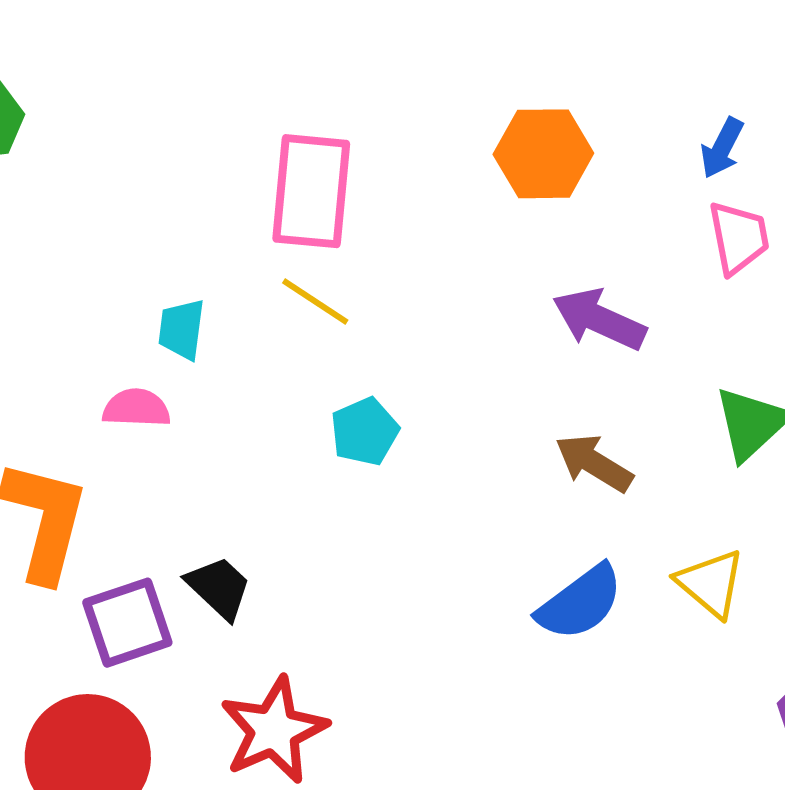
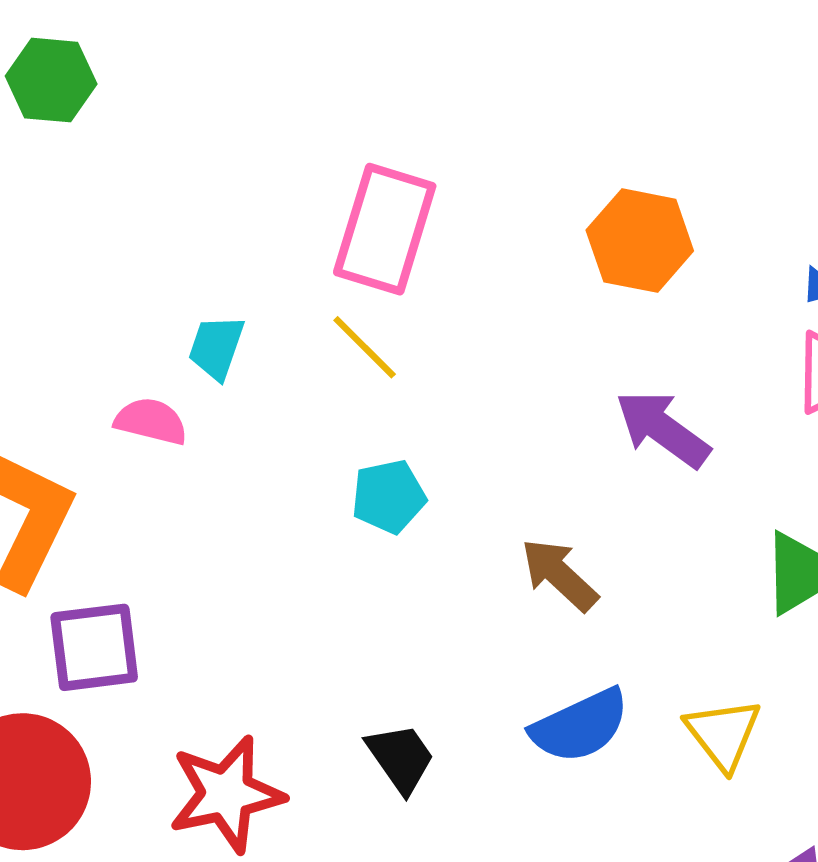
brown arrow: (594, 463) -> (559, 575), moved
black trapezoid: (219, 588) -> (401, 758), moved

